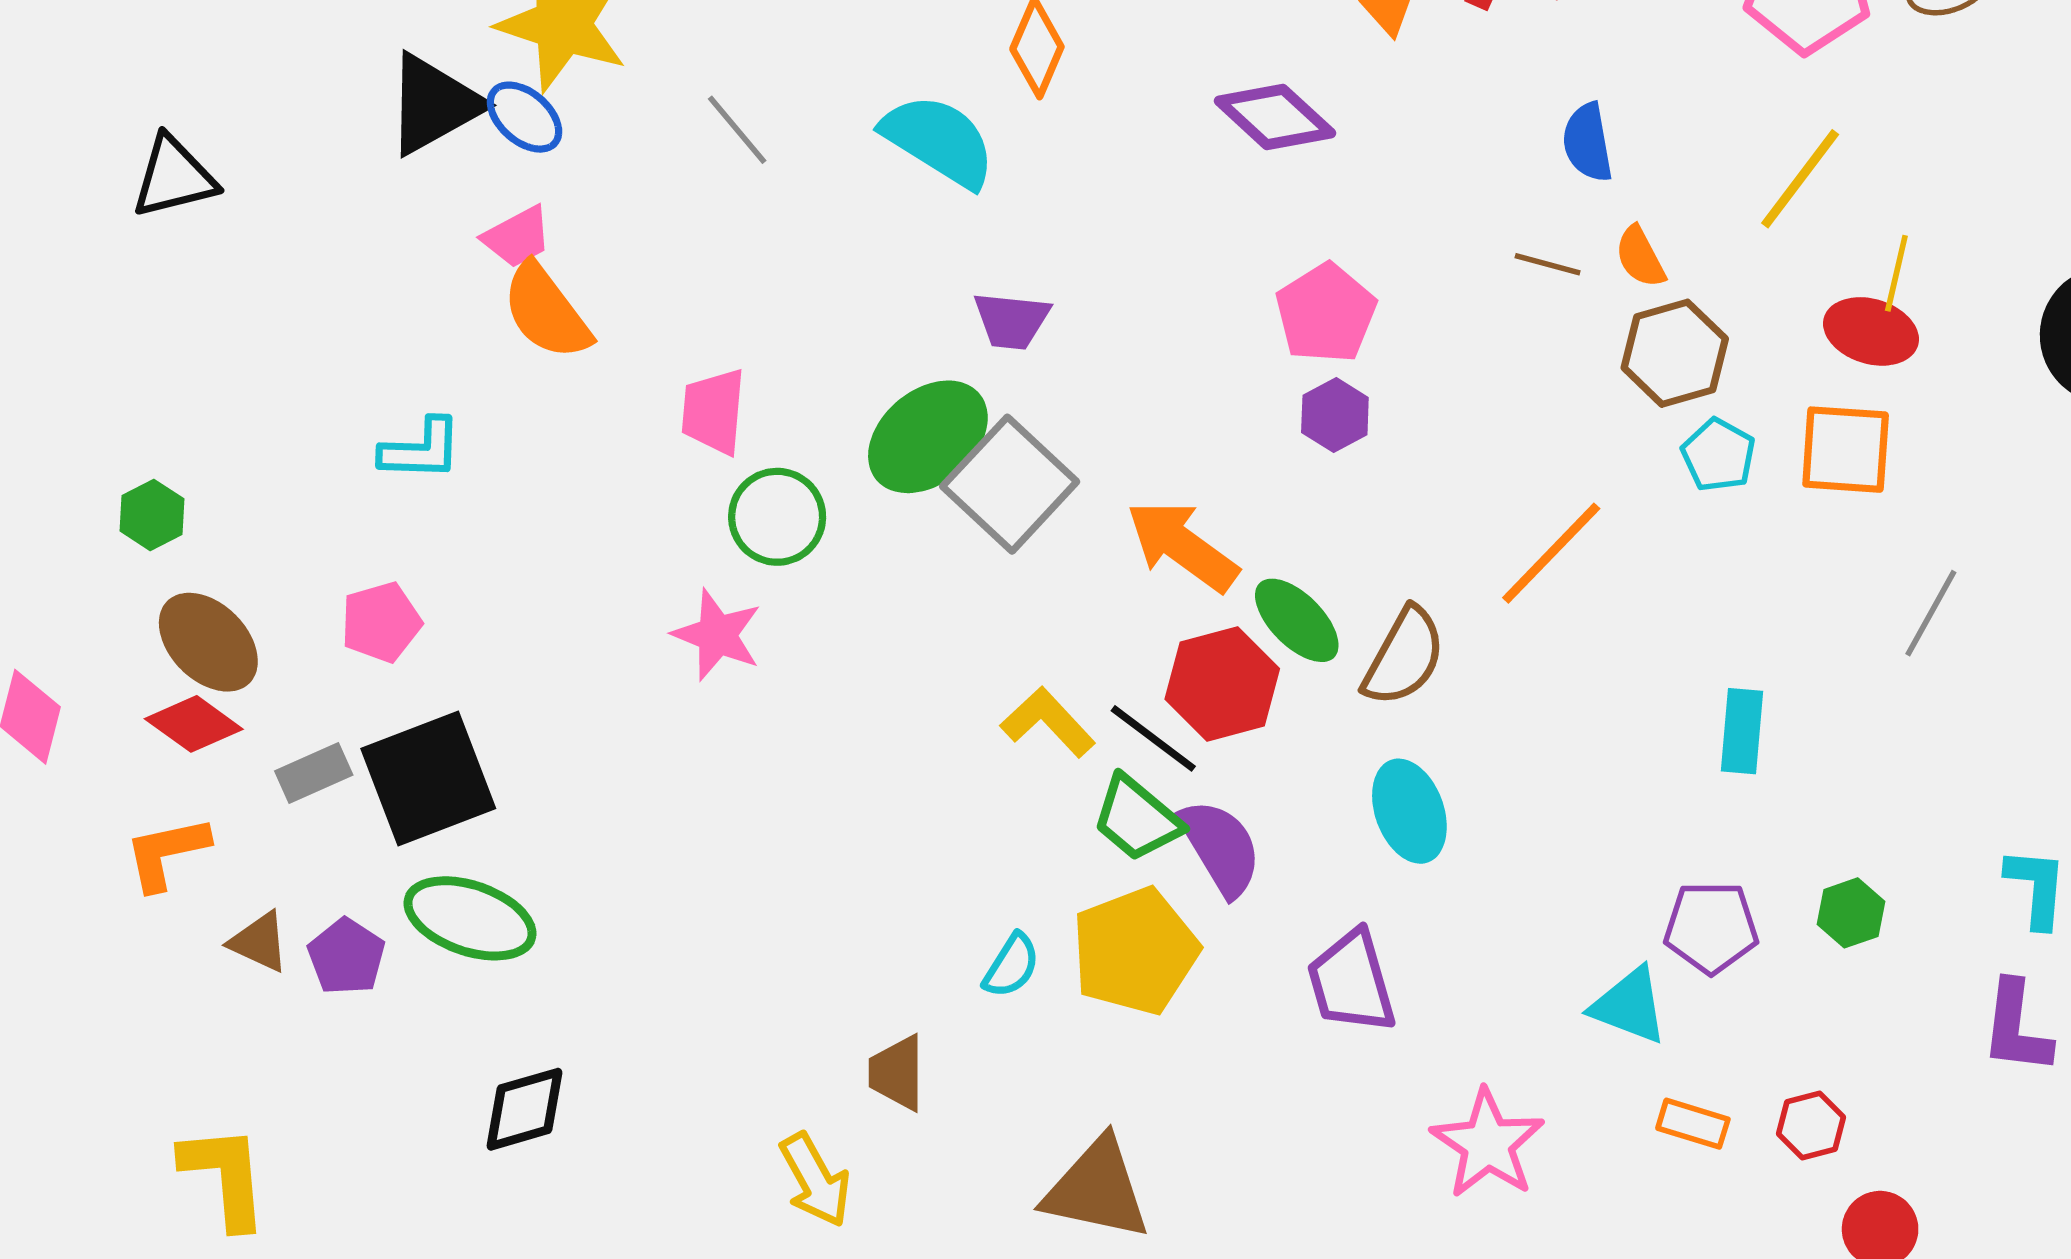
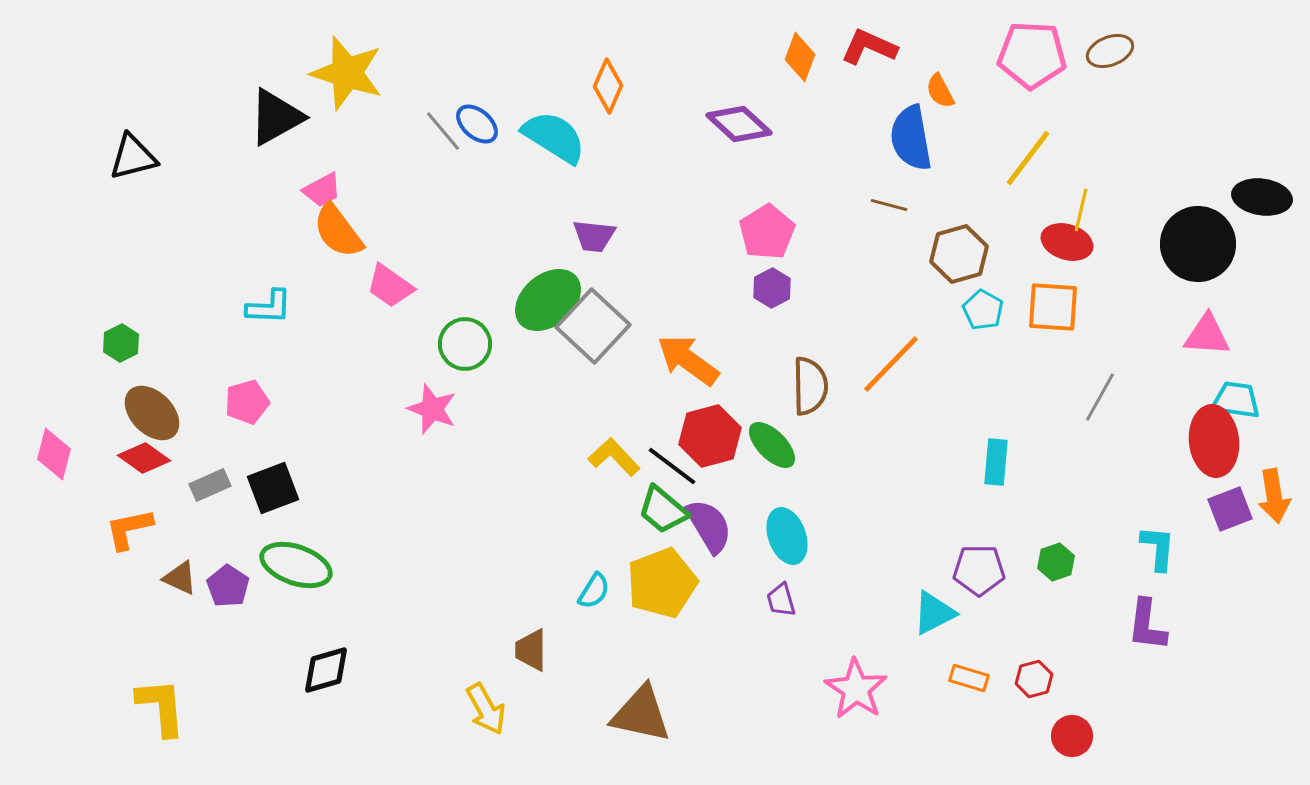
blue ellipse: (525, 117) -> (477, 124), moved
blue semicircle: (1588, 142) -> (911, 138), size x1.5
orange semicircle: (1640, 257) -> (940, 91), moved
pink trapezoid: (713, 411) -> (390, 286), moved, turned -60
green ellipse: (1297, 620) -> (772, 445), moved
brown semicircle: (1404, 657) -> (810, 386), moved, turned -30
black square: (428, 778) -> (273, 488), size x0.7
cyan ellipse: (1409, 811) -> (787, 536), moved
purple trapezoid: (1351, 982) -> (781, 600), size x0.6
cyan triangle: (1629, 1006) -> (934, 613), turned -48

